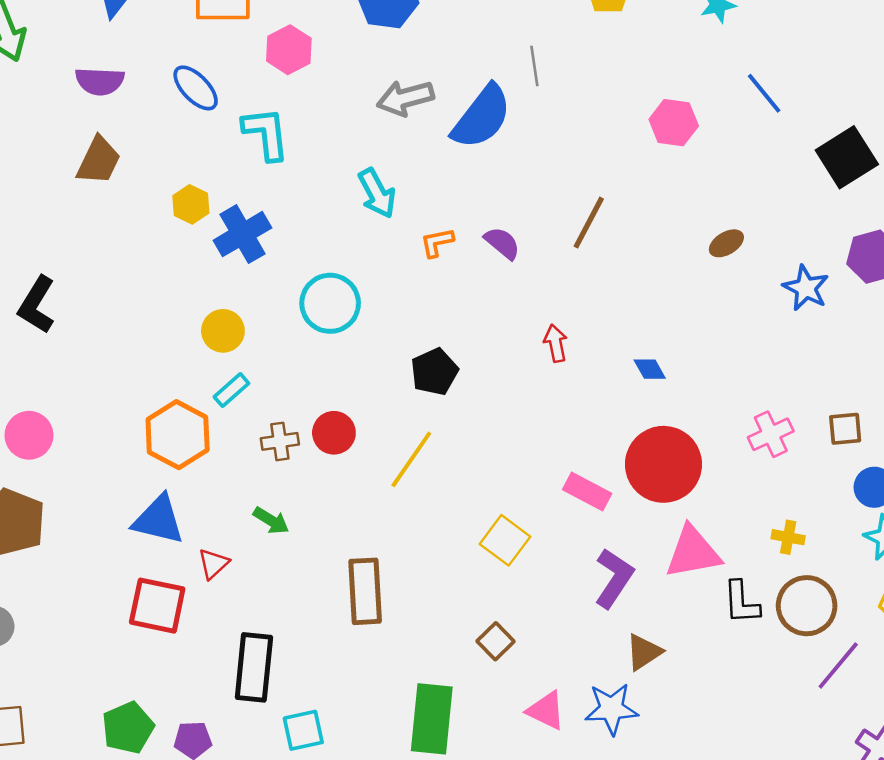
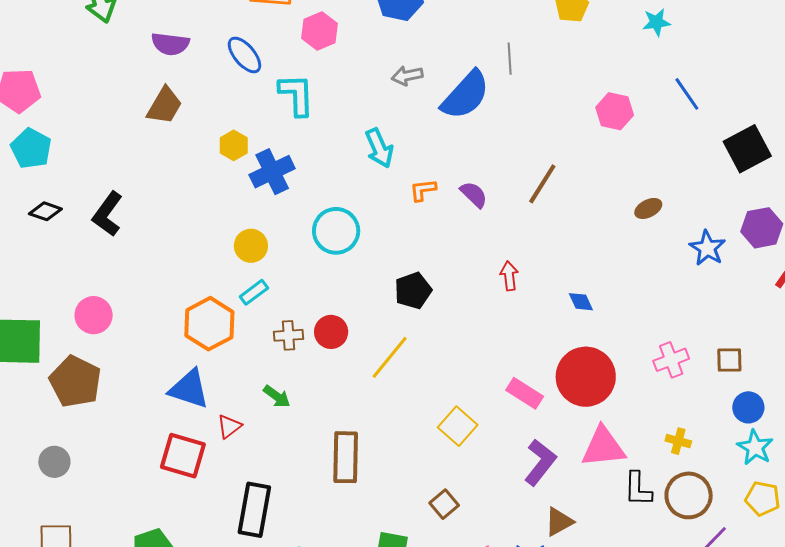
gray arrow: (405, 98) -> (407, 76), size x0.7

